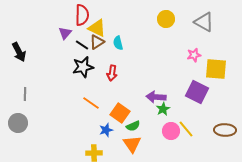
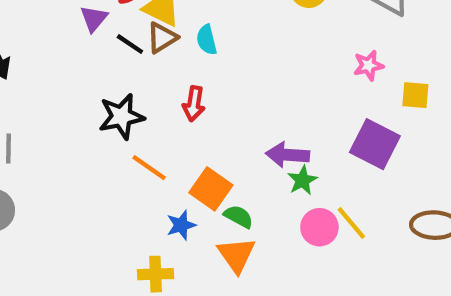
black star: (83, 67) -> (121, 116), moved
yellow square: (216, 69) -> (415, 95), size x0.6
green semicircle: (133, 126) -> (239, 217), turned -128

